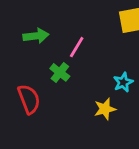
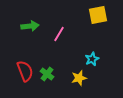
green cross: (60, 72) -> (47, 74), moved

